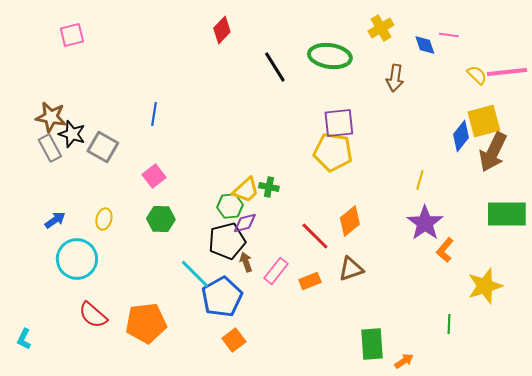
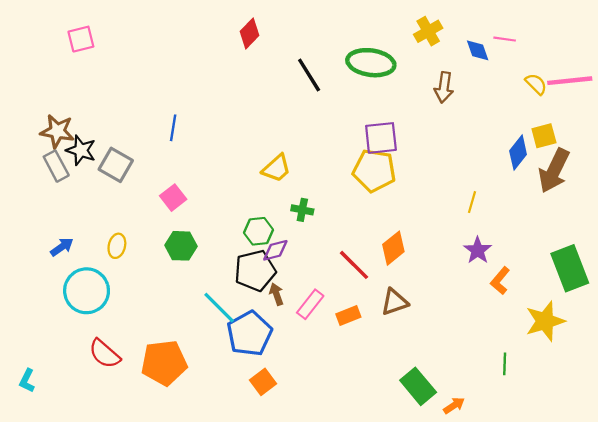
yellow square: (484, 121) -> (544, 136), size x0.7
yellow trapezoid: (246, 190) -> (276, 168), moved
green rectangle: (507, 214) -> (570, 268), moved, turned 69
purple star: (425, 223) -> (478, 250), size x0.7
green rectangle: (372, 344) -> (418, 386), turned -36

